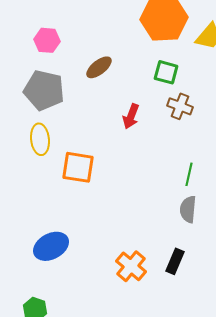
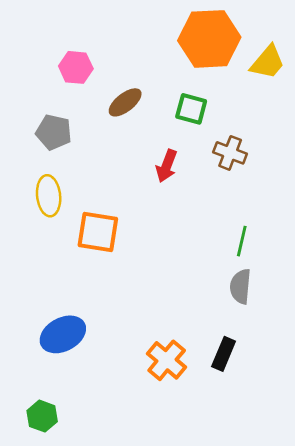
pink hexagon: (47, 40) -> (76, 67), moved
green square: (166, 72) -> (191, 109), moved
gray pentagon: (44, 90) -> (54, 132), size x0.7

